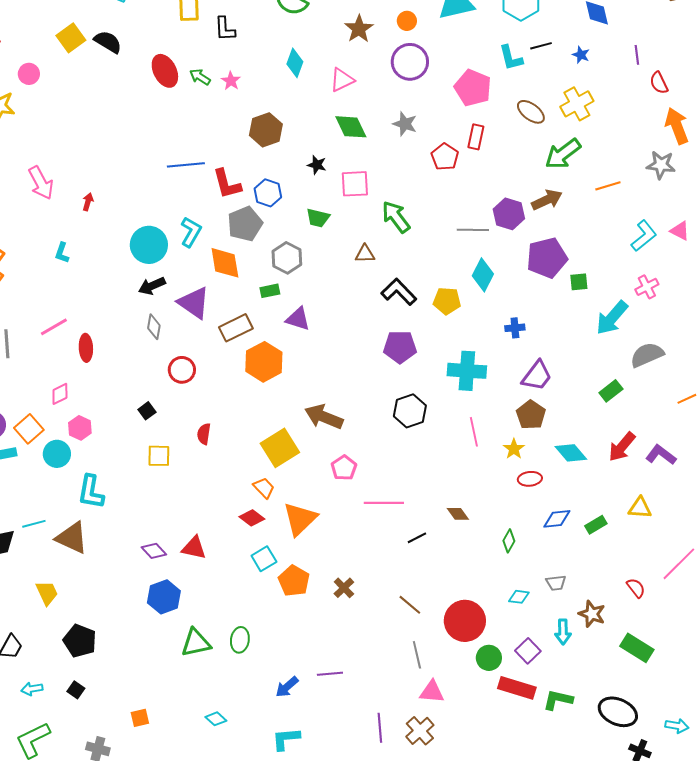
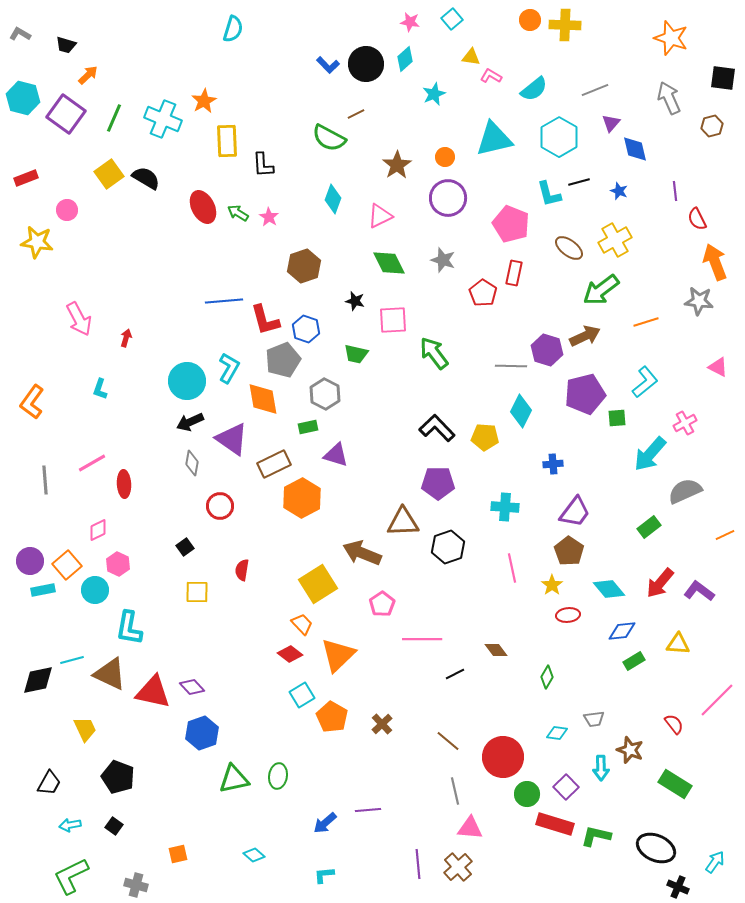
cyan L-shape: (644, 236) -> (645, 382), moved
brown triangle: (365, 254) -> (403, 522), moved, size x1.6
cyan cross: (467, 371) -> (505, 507), size x0.7
blue diamond: (557, 519) -> (622, 631), moved
red triangle: (194, 548) -> (153, 692), moved, size x1.4
cyan arrow: (677, 726) -> (715, 862), turned -65
cyan L-shape: (286, 739) -> (324, 875), size x0.7

